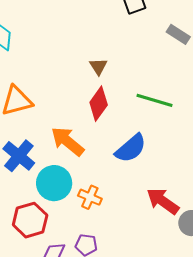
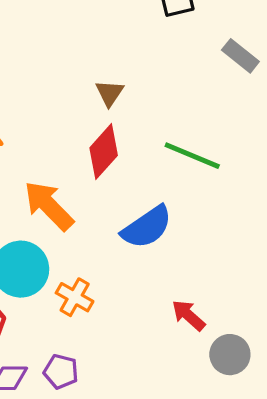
red arrow: (163, 201) -> (189, 315), size x0.7

